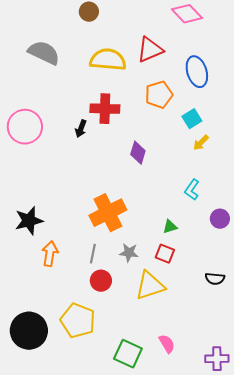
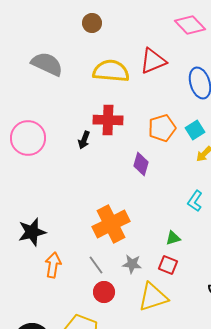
orange pentagon: (159, 95) -> (162, 128), moved
gray line: (93, 254) -> (96, 265), turned -48

